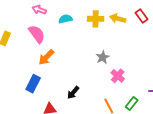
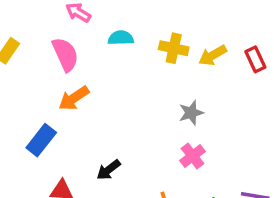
yellow arrow: (118, 19) -> (213, 55), turned -56
gray star: (103, 57) -> (191, 113), moved

